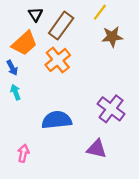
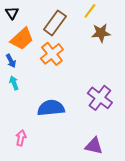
black triangle: (36, 14) -> (12, 13), moved
purple triangle: (97, 149) -> (94, 146), moved

